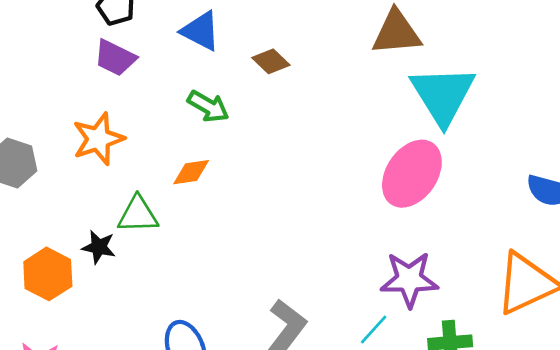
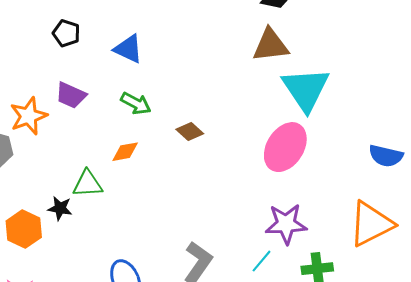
purple trapezoid: (115, 58) -> (71, 95), moved
brown diamond: (271, 61) -> (190, 132), moved
orange star: (98, 139) -> (29, 116), moved

